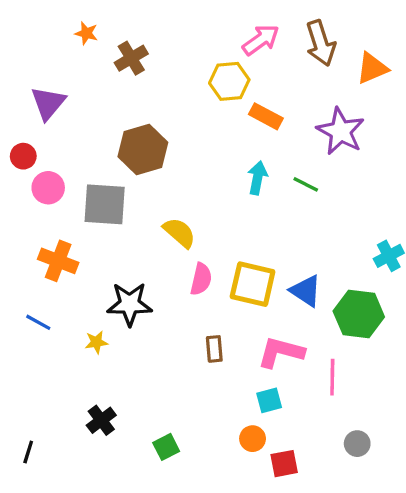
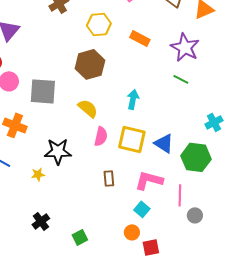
yellow hexagon: (229, 81) -> (99, 24), moved
brown hexagon: (143, 150) -> (90, 64), moved
cyan arrow: (258, 178) -> (133, 99), moved
green line: (306, 184) -> (181, 79), moved
cyan square: (269, 400) -> (142, 209), turned -35
gray circle: (357, 444) -> (195, 215), moved

